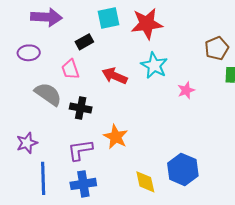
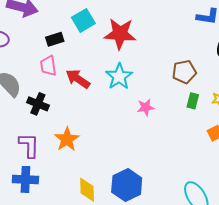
cyan square: (109, 18) -> (83, 20), turned -30
pink trapezoid: (70, 69) -> (48, 66), moved
purple L-shape: (80, 150) -> (29, 145), turned 88

